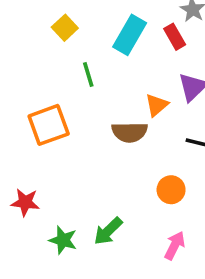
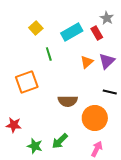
cyan rectangle: (130, 35) -> (72, 32), turned 30
orange triangle: (157, 105) -> (87, 62), moved
brown semicircle: (130, 132) -> (68, 101), moved
orange circle: (171, 190) -> (95, 118), size x1.6

